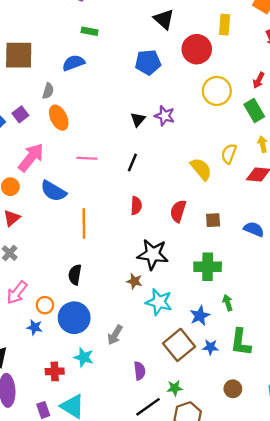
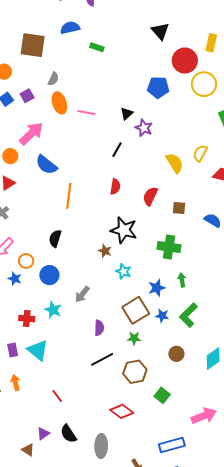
green rectangle: (90, 31) -> (97, 47), moved
blue pentagon: (148, 62) -> (158, 87), moved
blue semicircle: (73, 63) -> (70, 28), moved
yellow circle: (217, 91) -> (204, 84), moved
purple star: (165, 116) -> (144, 128), moved
pink line: (87, 158) -> (86, 112), moved
cyan star: (159, 302) -> (124, 271), size x0.7
blue circle: (74, 318) -> (49, 275), size x0.7
green L-shape: (241, 342) -> (188, 315), turned 30
green star: (175, 388) -> (134, 338), moved

